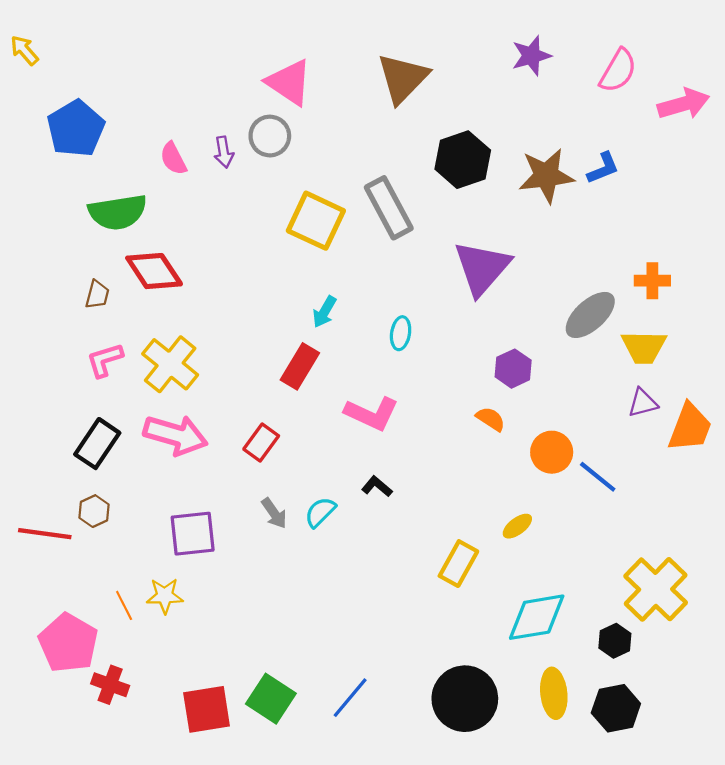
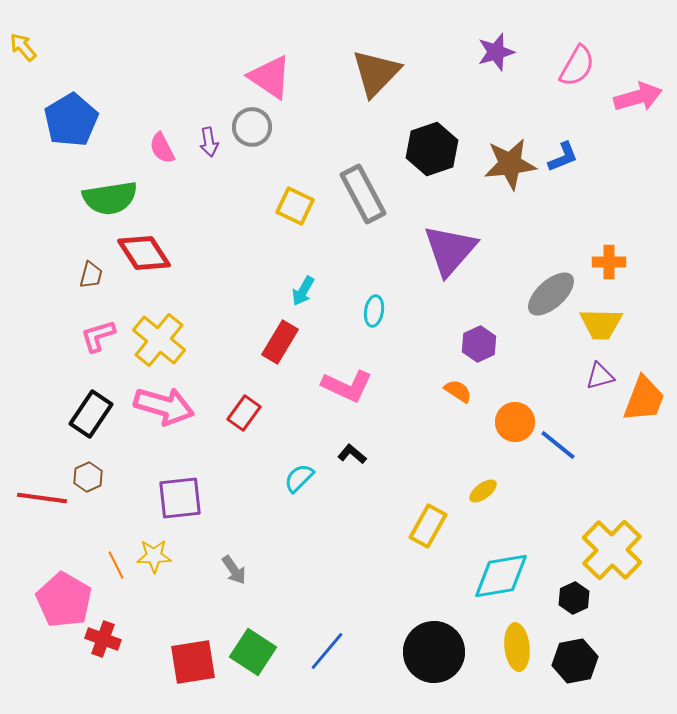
yellow square: (316, 221) -> (295, 206), size x0.7
gray arrow: (274, 513) -> (234, 570), moved

